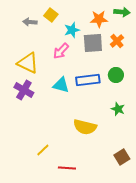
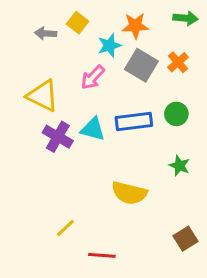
orange star: (99, 19) -> (135, 26), moved
gray square: (93, 43) -> (141, 65), turned 35
purple cross: (24, 90) -> (58, 137), moved

